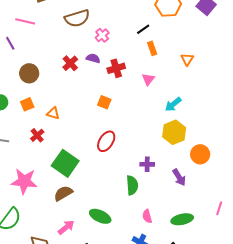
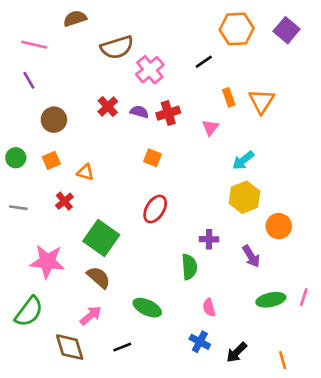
pink line: (25, 21) -> (34, 45), moved
pink cross: (102, 35) -> (150, 70), size x1.5
orange rectangle: (152, 48) -> (229, 97), moved
purple semicircle: (93, 58) -> (139, 112), moved
orange triangle: (187, 59) -> (262, 101), size x1.5
brown semicircle: (63, 193) -> (99, 277), turned 72
green ellipse: (182, 219) -> (271, 300), moved
pink arrow: (66, 227) -> (91, 316), moved

